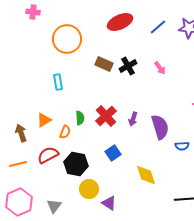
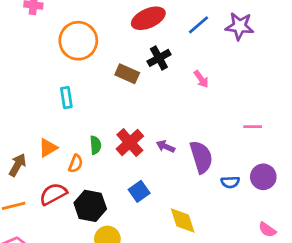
black cross: (128, 66) -> (159, 58), moved
purple arrow: (133, 119) -> (166, 146), turned 96
brown arrow: (21, 133) -> (18, 165), turned 48

